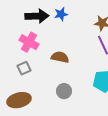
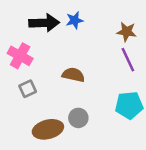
pink cross: (29, 42) -> (20, 56), moved
brown ellipse: (19, 100) -> (48, 129), moved

